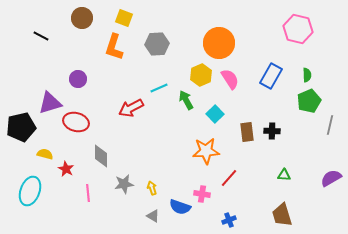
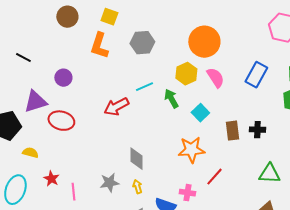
black line: (41, 36) -> (23, 58), moved
gray diamond: (101, 156) -> (136, 159), moved
red star: (66, 169) -> (51, 179), moved
green triangle: (284, 175) -> (269, 174), size x1.6

